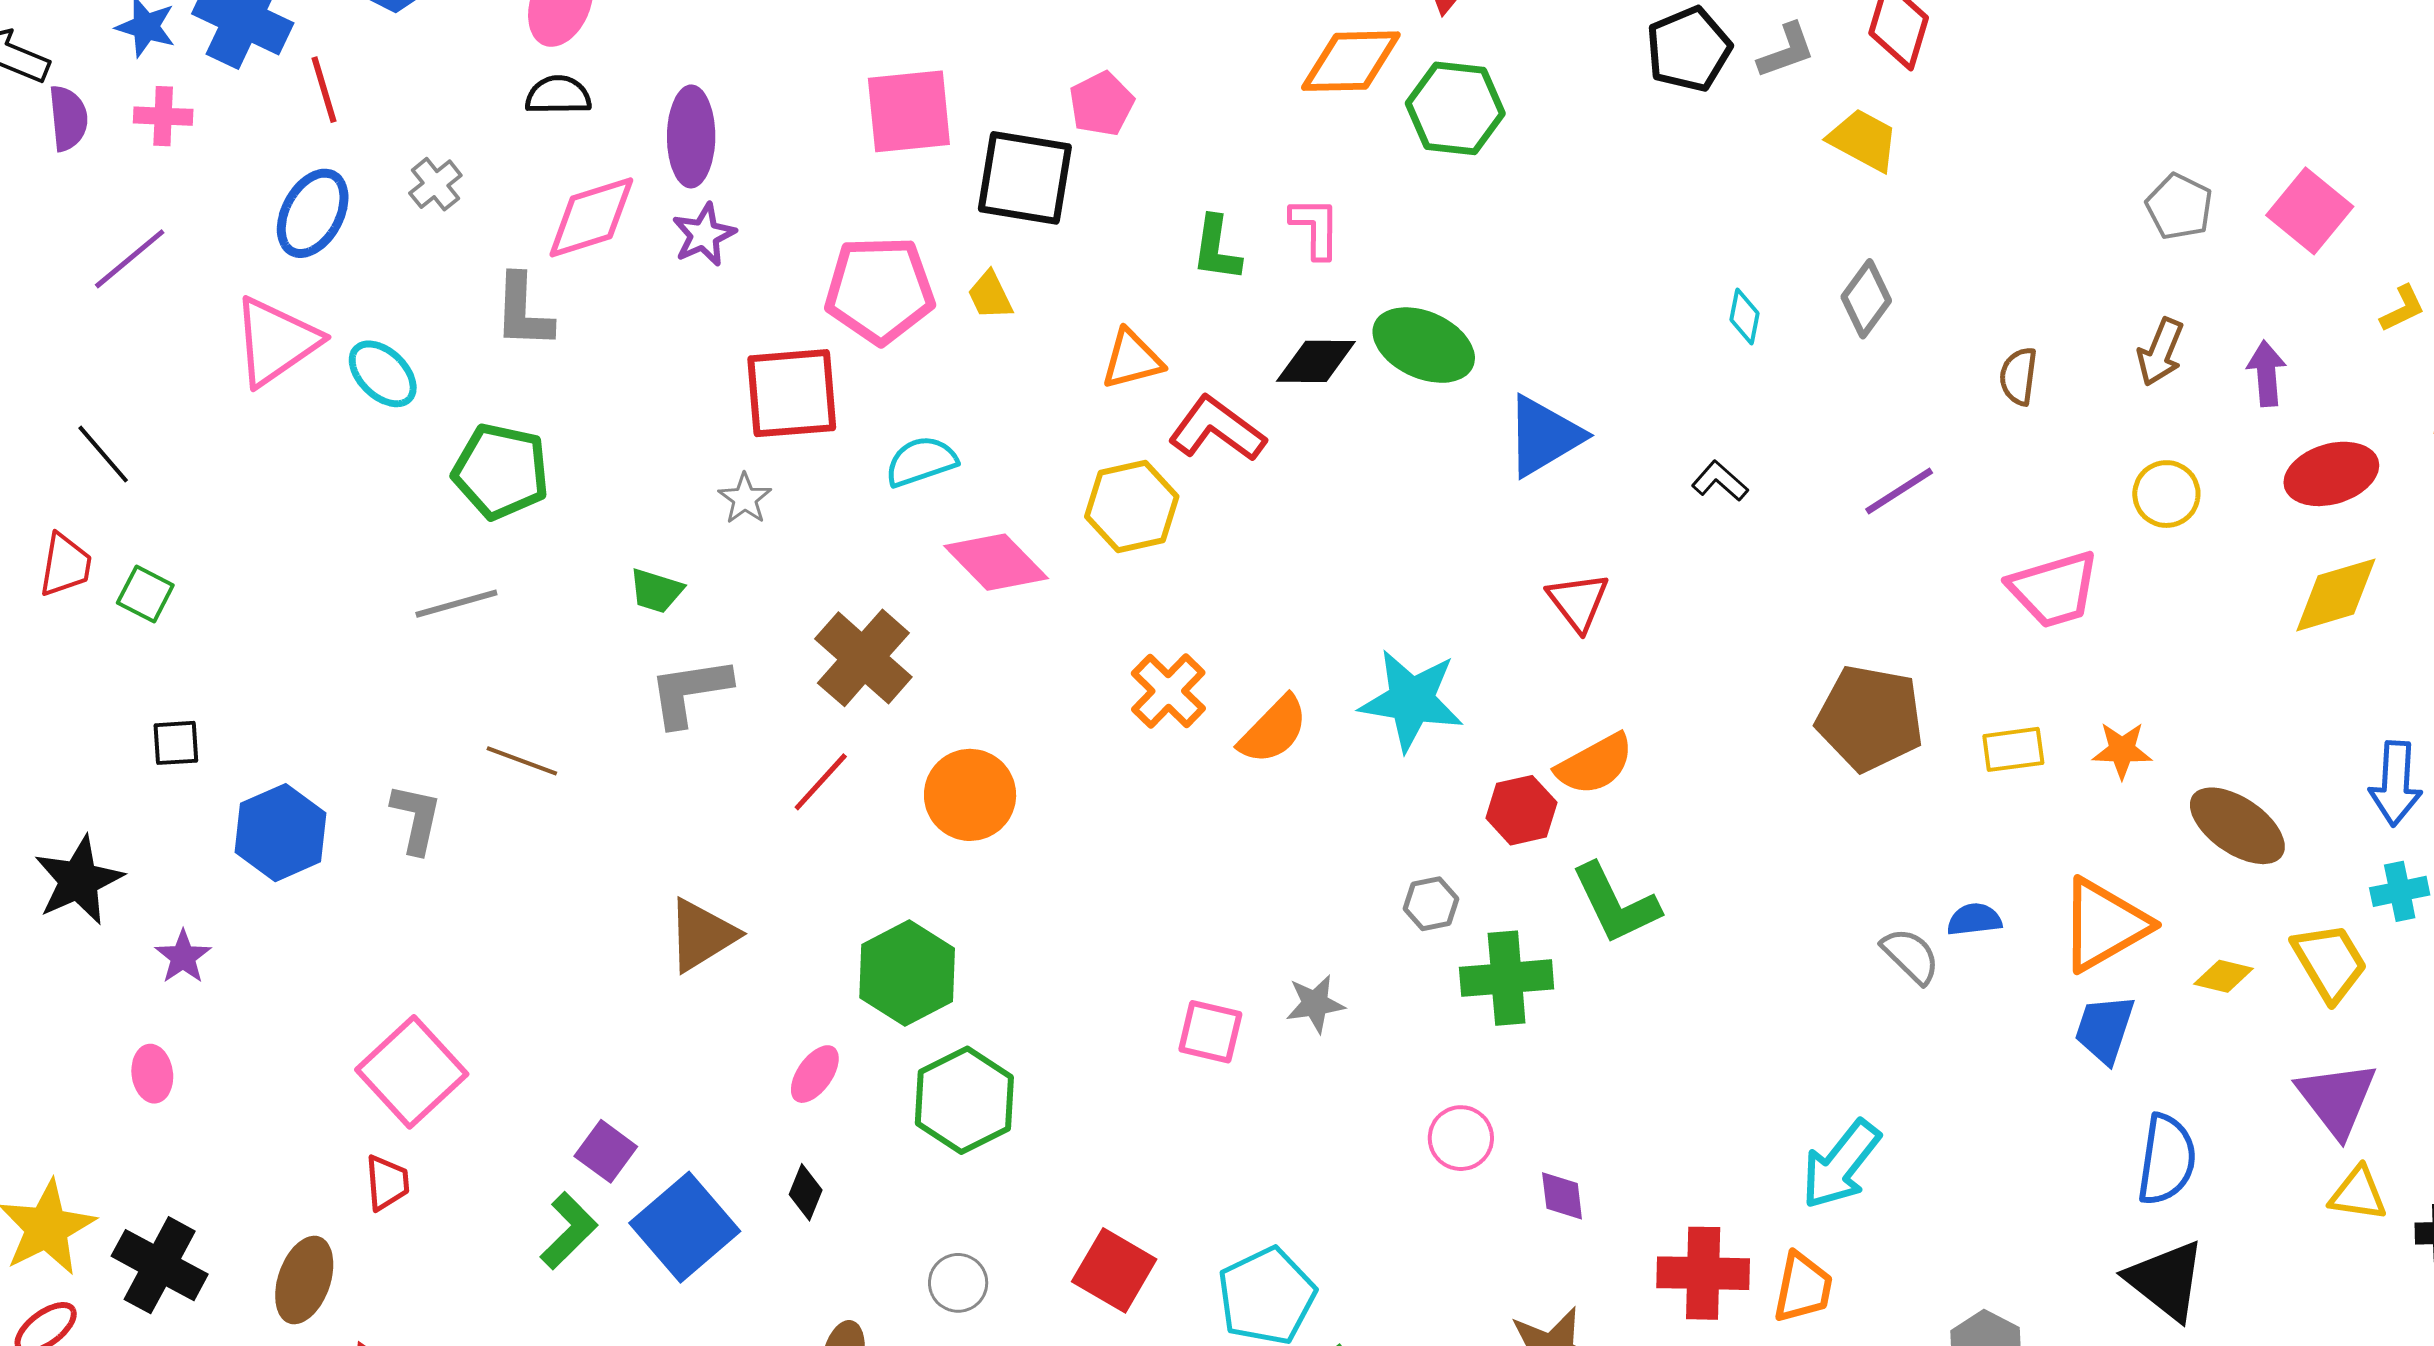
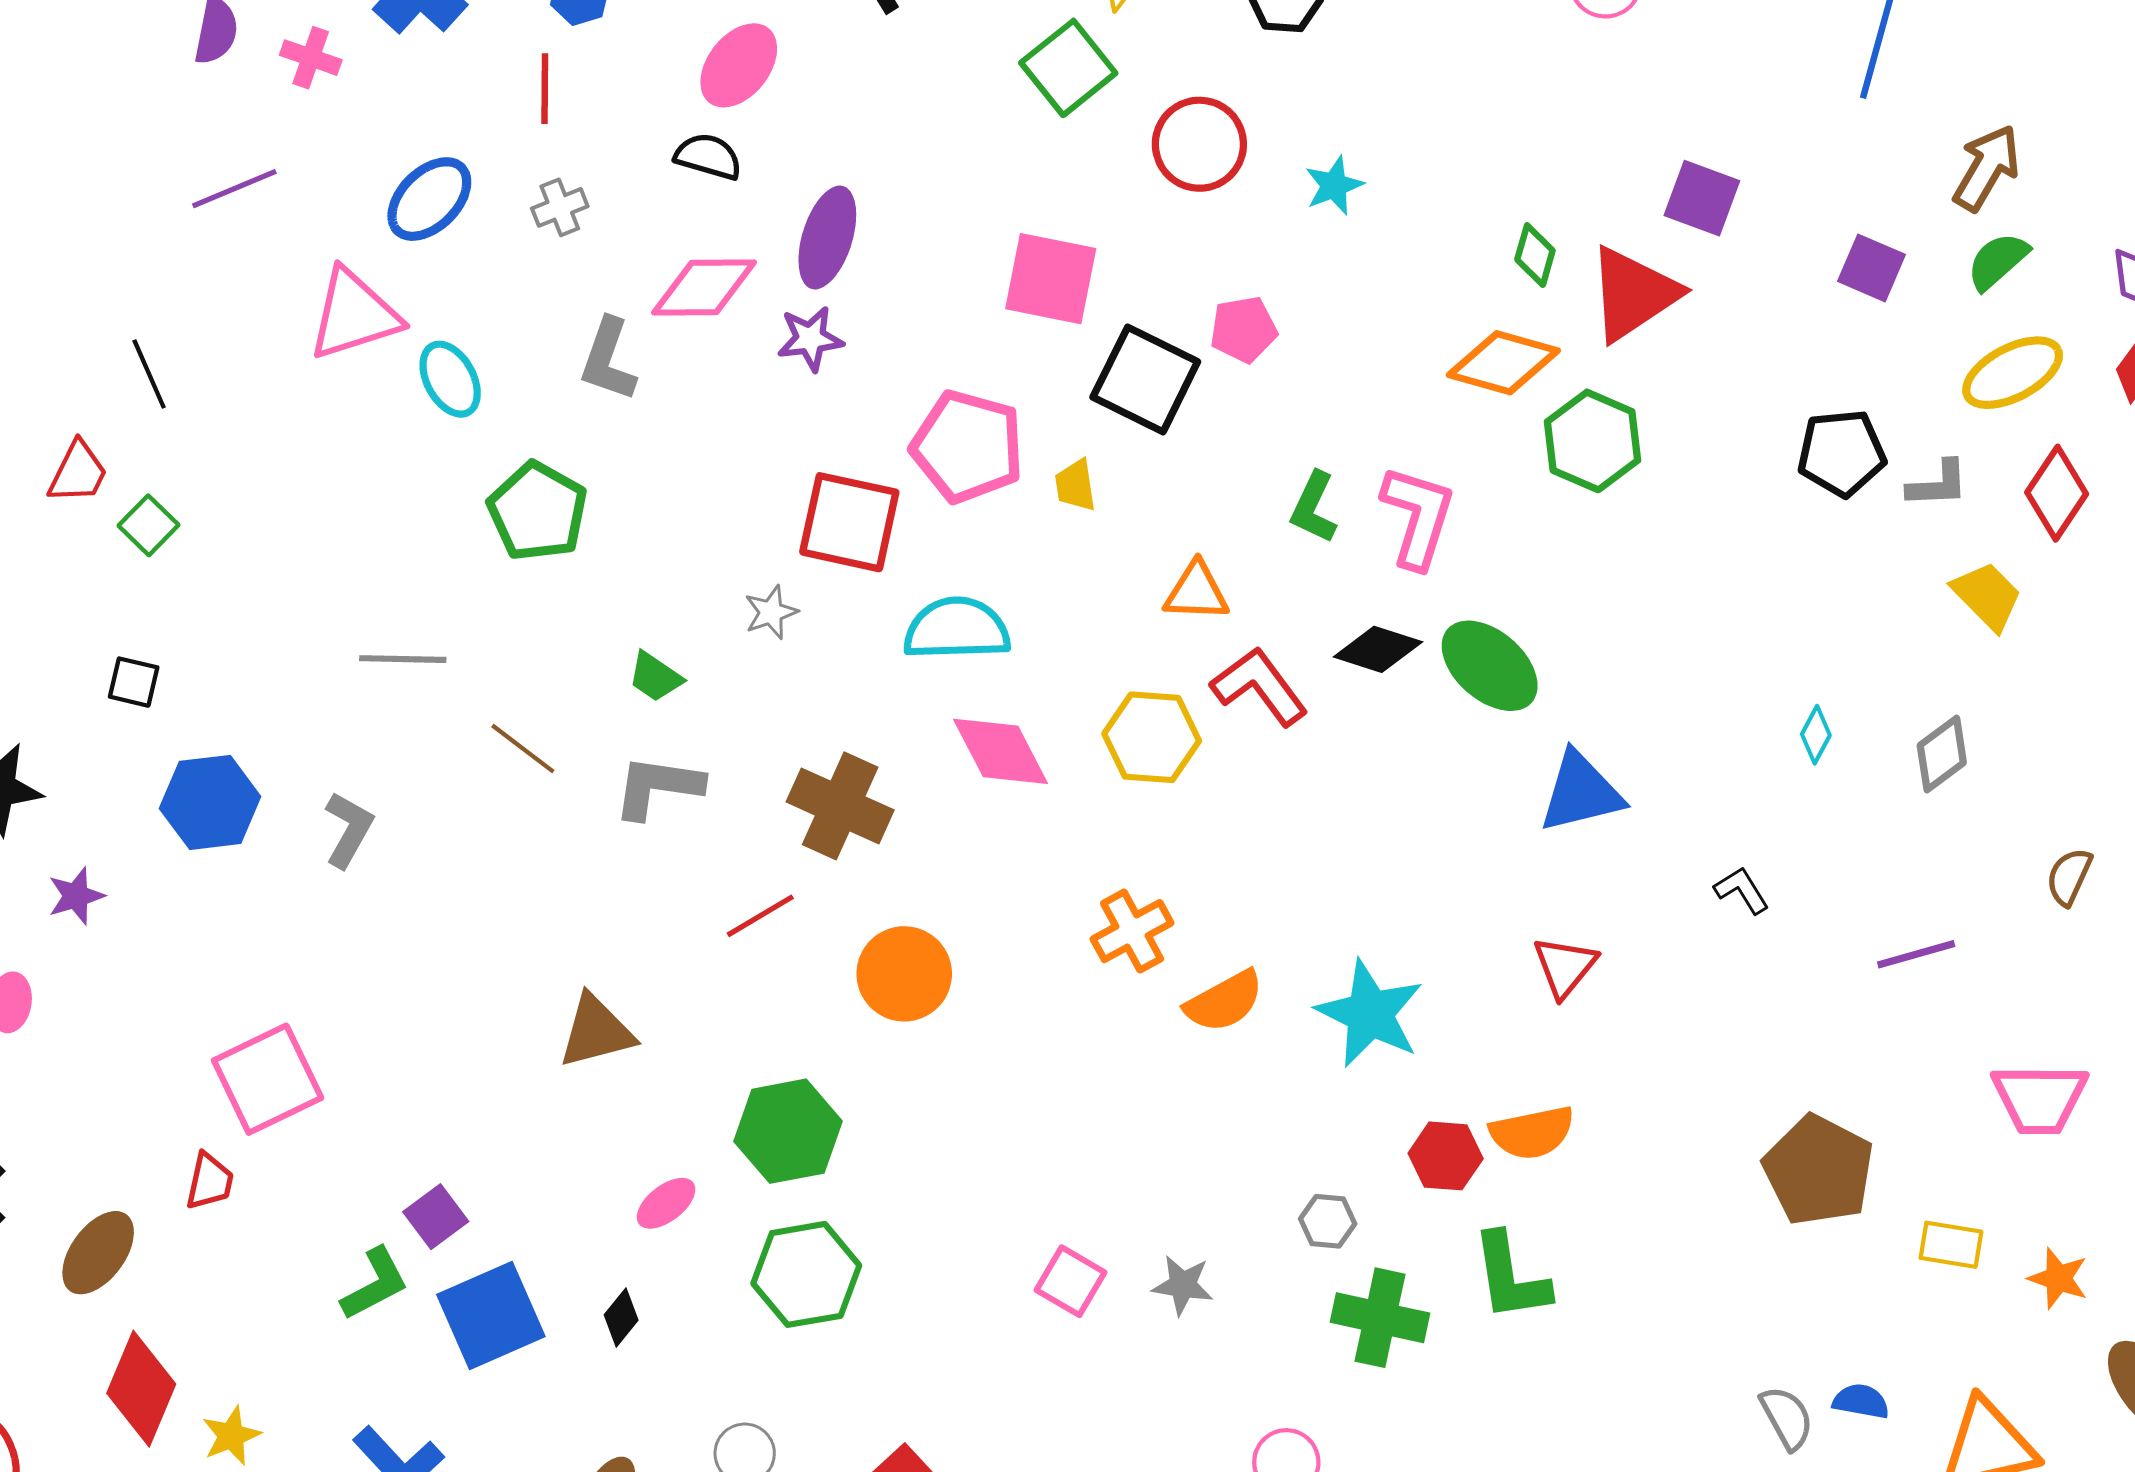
red line: (324, 90) -> (545, 89), moved
pink L-shape: (1315, 228) -> (1418, 517), size x1.5
cyan semicircle: (921, 461) -> (957, 629), size x1.4
gray line: (456, 604) -> (403, 659), moved
brown cross: (863, 658) -> (840, 806), turned -34
brown line: (522, 761) -> (523, 749), moved

